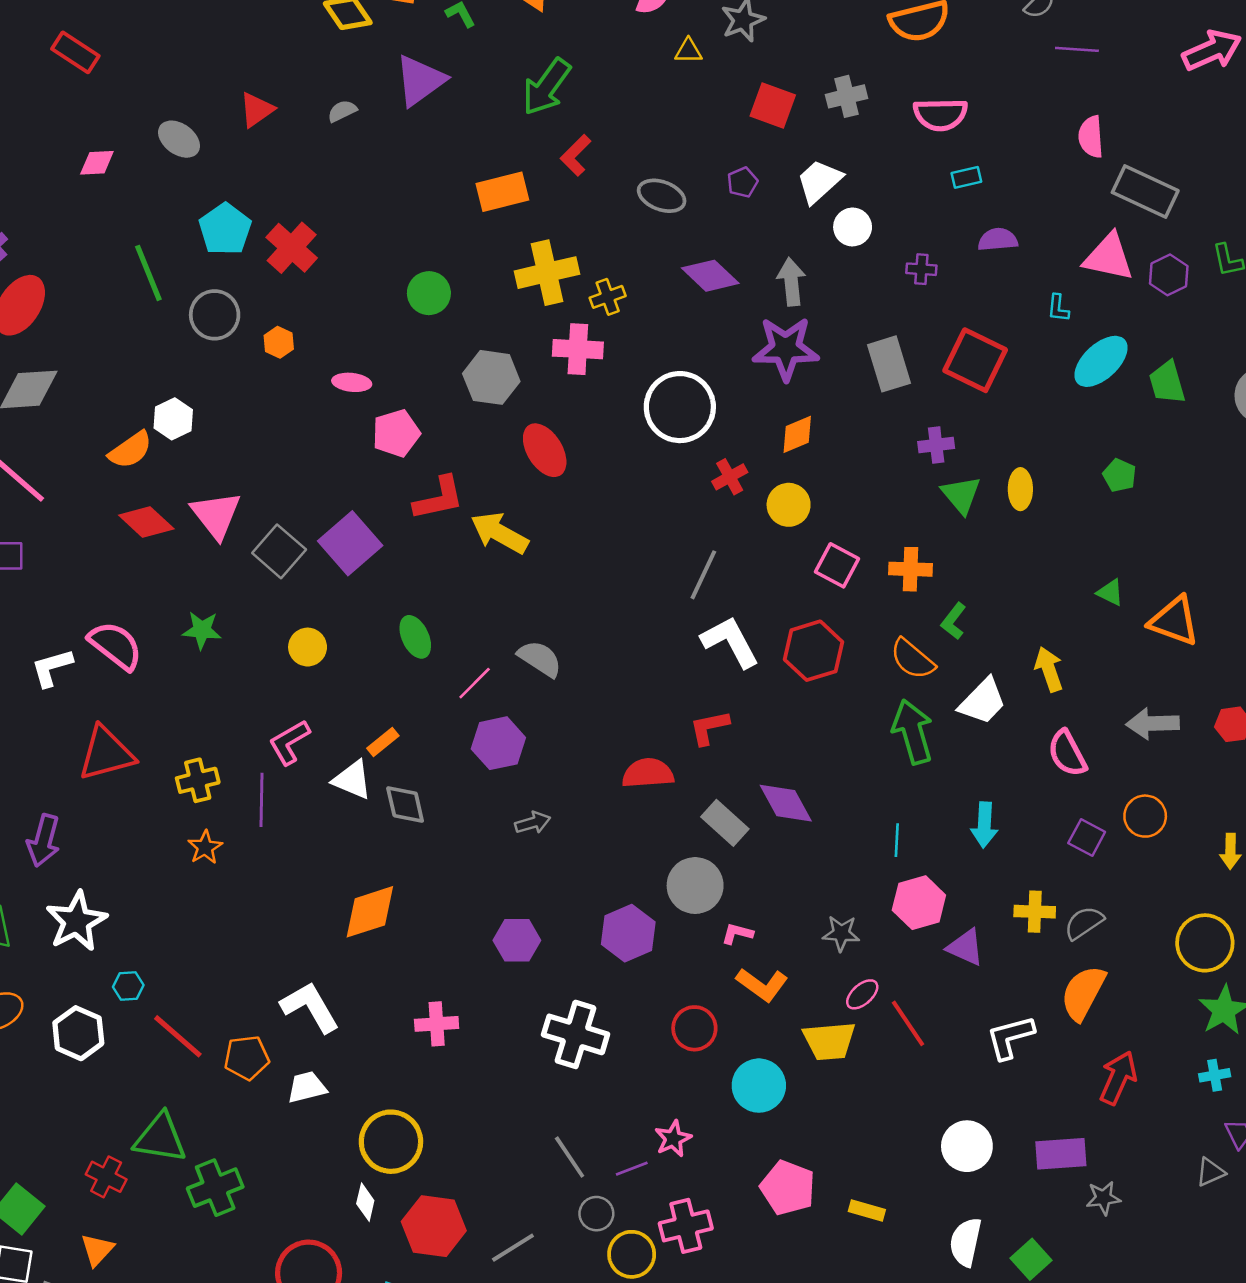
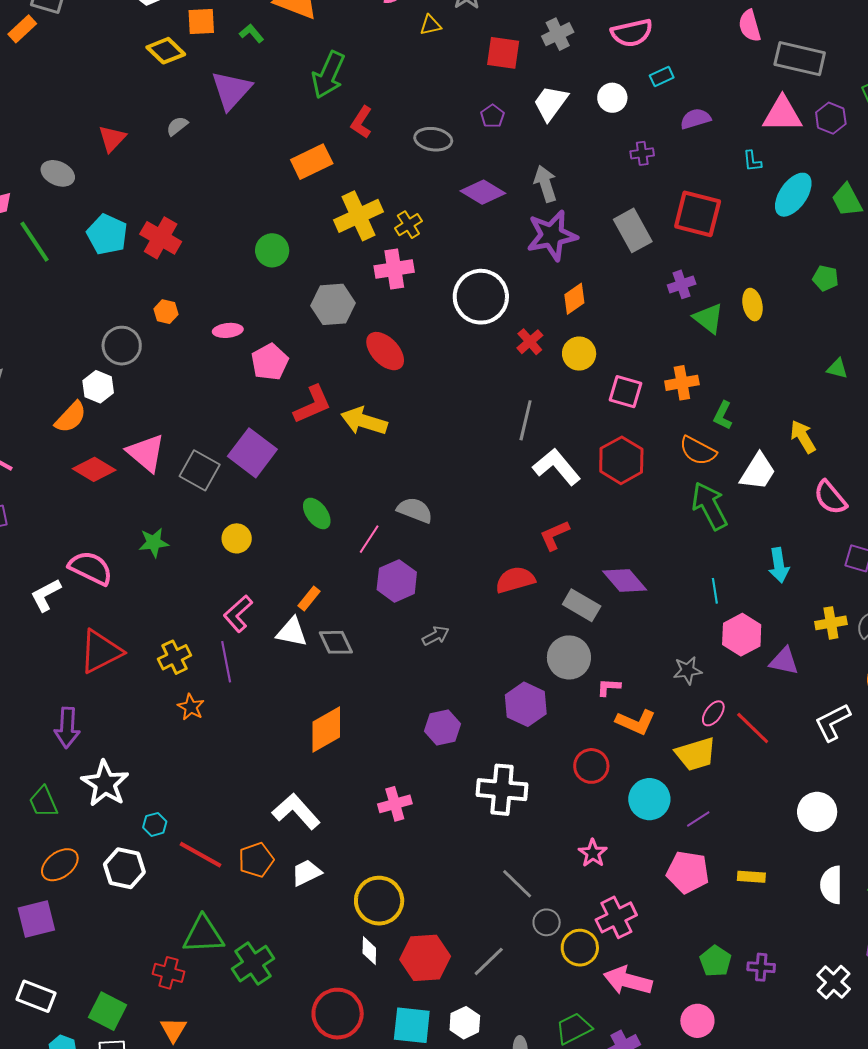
white circle: (853, 227) -> (612, 98), moved
green line: (148, 273) -> (35, 242), moved
gray circle: (215, 315) -> (122, 346), moved
purple line: (632, 1169) -> (698, 819), moved

